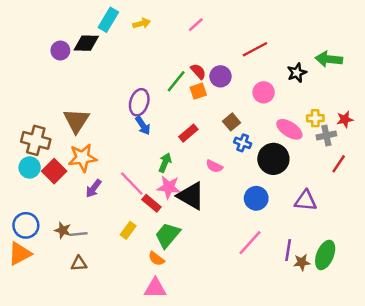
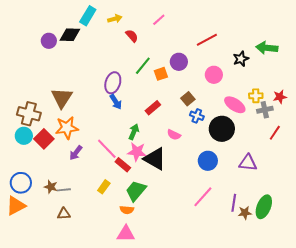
red semicircle: (198, 71) -> (132, 36), moved
orange semicircle: (156, 259) -> (127, 210), turned -32

